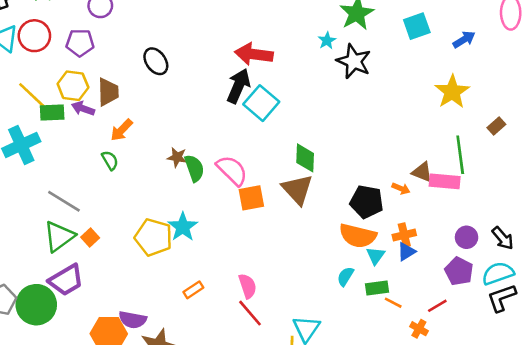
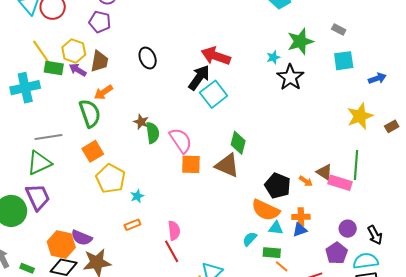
purple pentagon: (80, 43) -> (100, 22), moved
black ellipse: (156, 61) -> (148, 58), moved
brown rectangle: (496, 126) -> (392, 126), moved
green semicircle: (110, 160) -> (90, 113), size x1.8
brown triangle: (297, 189) -> (227, 165), turned -36
gray line: (64, 201) -> (48, 137), turned -52
cyan star: (183, 227) -> (137, 196), moved, size x0.6
orange square: (90, 238) -> (93, 151), moved, size x1.5
cyan triangle: (376, 256) -> (276, 228), turned 49
purple trapezoid: (66, 280) -> (38, 197), turned -96

